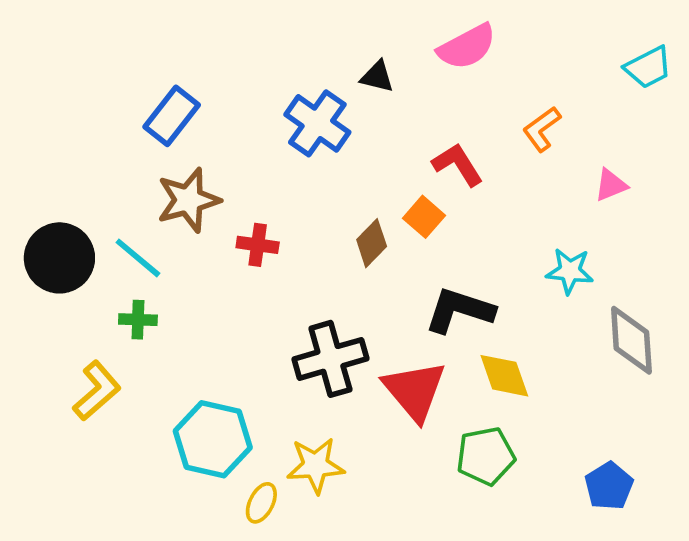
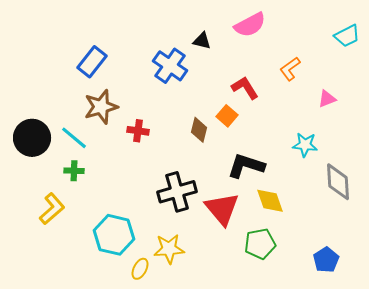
brown diamond: (372, 243) -> (199, 130), turned -30

